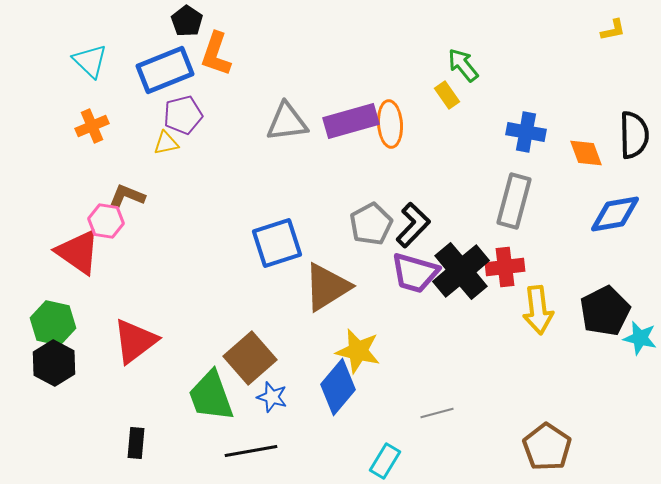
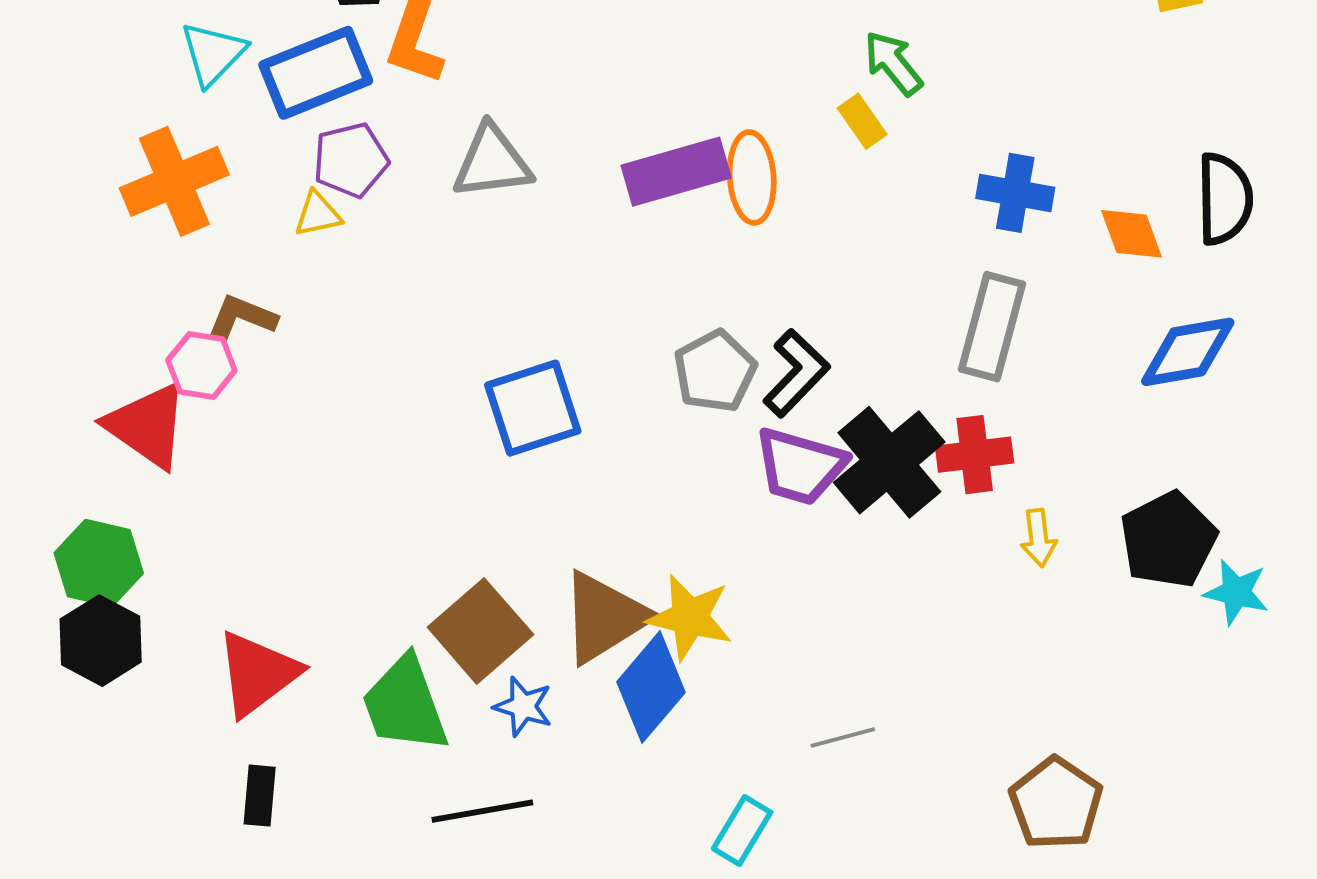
cyan triangle: (90, 61) -> (213, 53), moved, turned 30
gray triangle: (287, 122) -> (492, 162), moved
orange cross: (92, 126) -> (174, 181), size x1.6
brown triangle: (327, 287) -> (604, 617), moved
yellow arrow: (538, 310) -> (1039, 538), size x0.6
red triangle: (135, 341) -> (258, 674), moved

